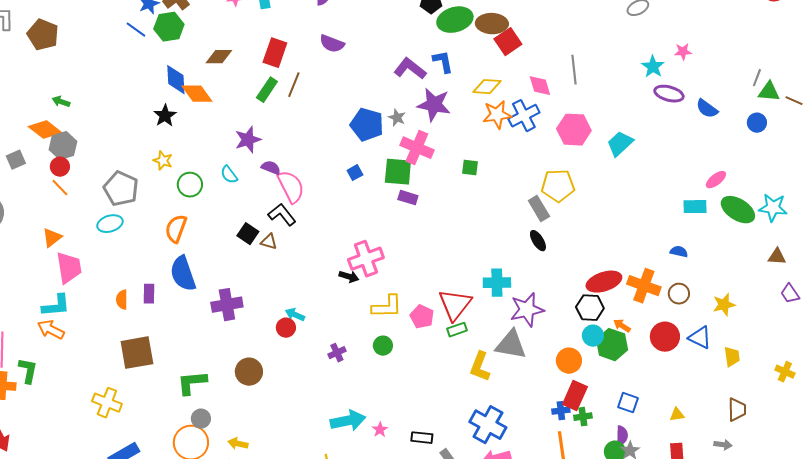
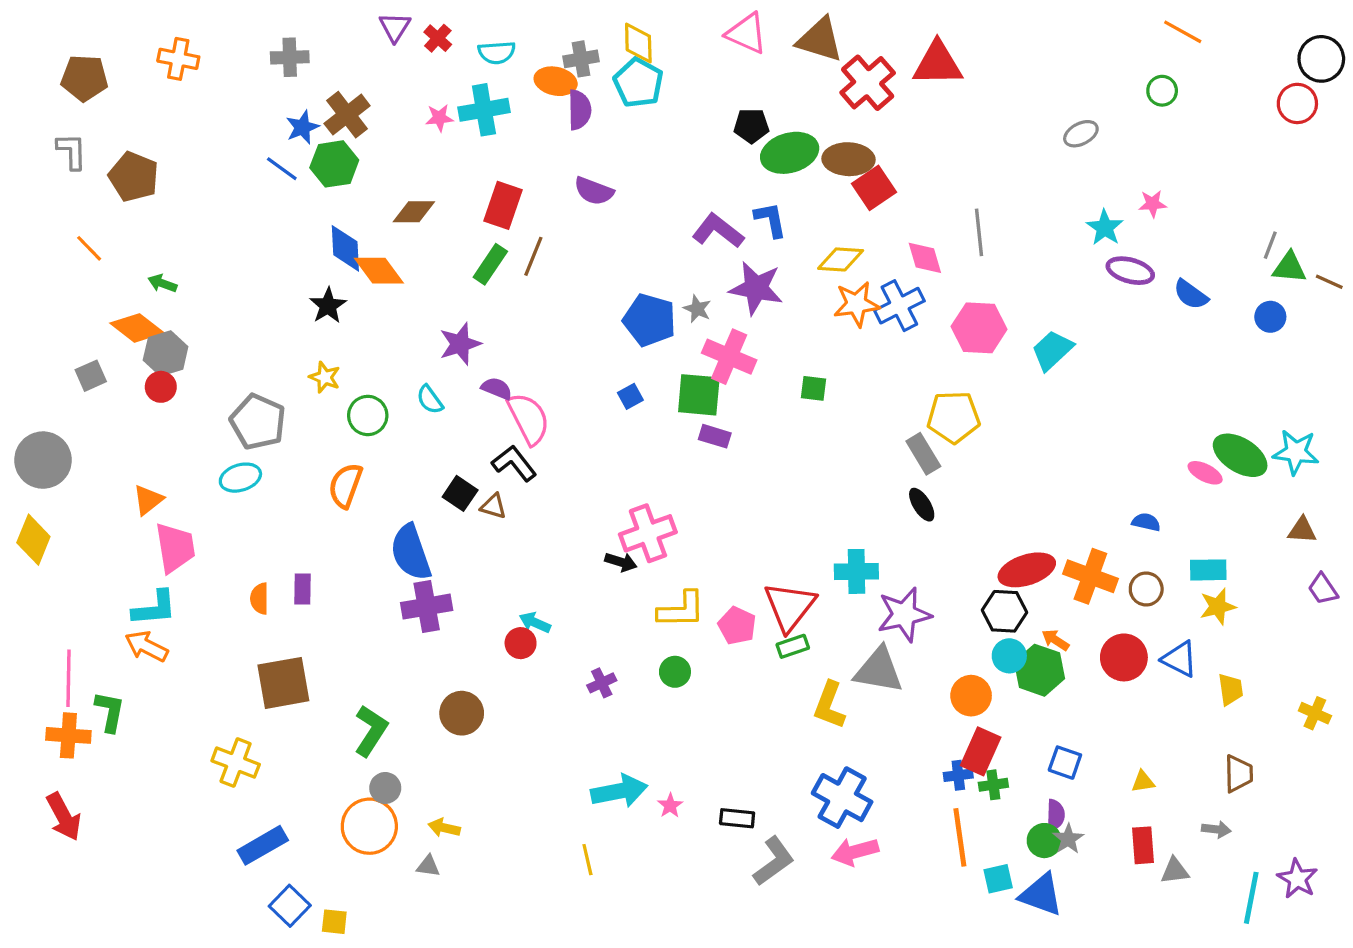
pink ellipse: (716, 180) -> (1205, 473), moved, turned 65
orange line: (60, 188) -> (89, 248), moved
cyan rectangle: (695, 207) -> (1208, 570), moved
blue semicircle: (183, 274) -> (411, 552), moved
green L-shape: (192, 383) -> (371, 731), turned 128

